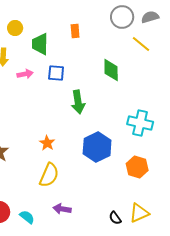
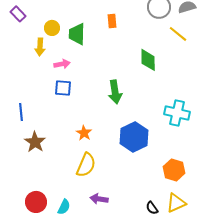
yellow circle: (15, 28) -> (52, 28), moved
blue square: (56, 73) -> (63, 88), moved
orange hexagon: (137, 167) -> (174, 170), moved
cyan semicircle: (27, 217) -> (64, 207), turned 77

